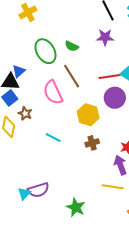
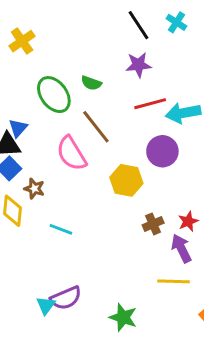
red line: (110, 77) -> (150, 104), moved
cyan line: (53, 138) -> (61, 229), moved
brown cross: (92, 143) -> (153, 224), moved

